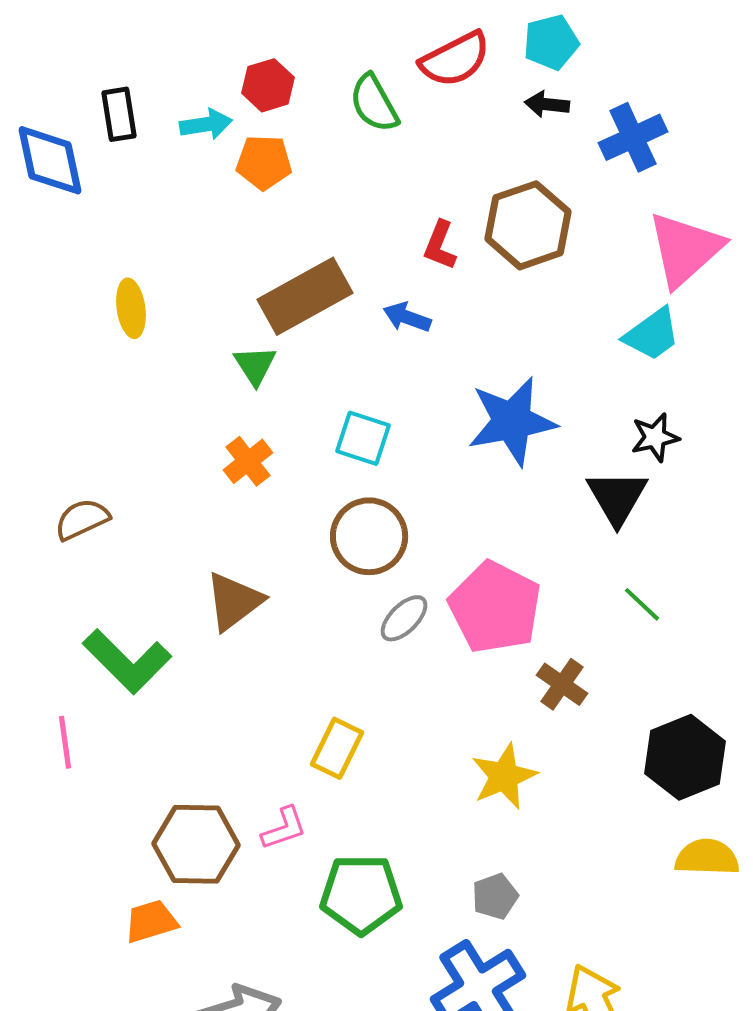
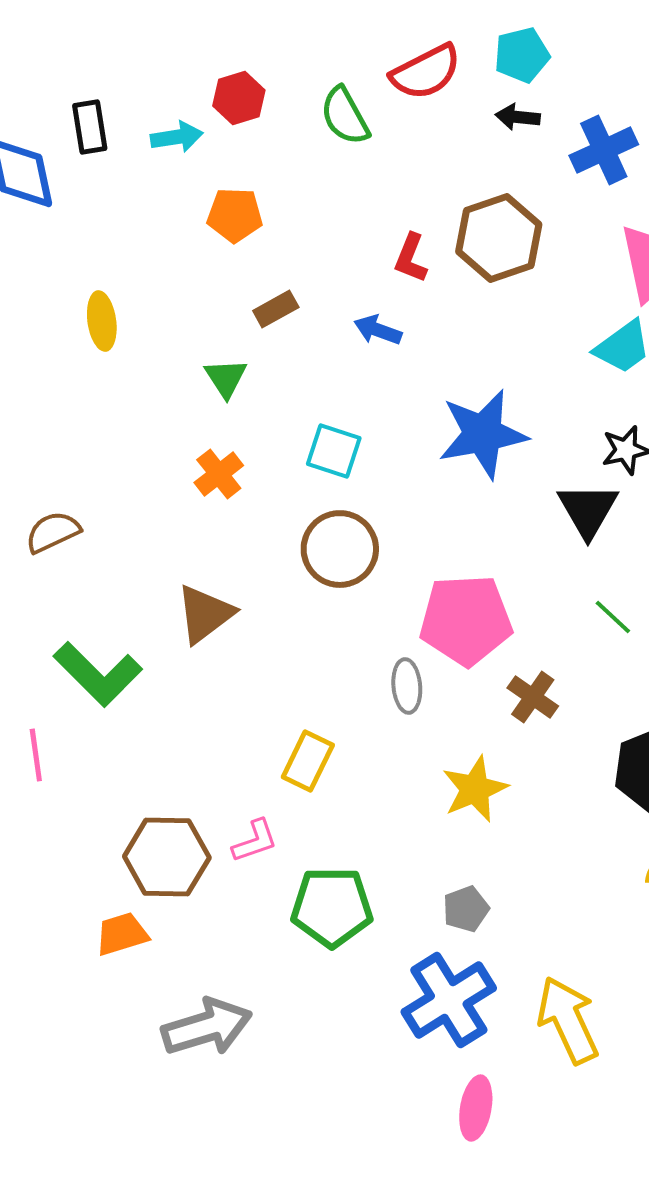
orange pentagon: (264, 162) -> (235, 215), moved
brown rectangle: (305, 296) -> (276, 309), size x0.5
pink pentagon: (495, 607) -> (466, 620), turned -30
gray ellipse: (404, 618) -> (407, 686), moved, turned -50

